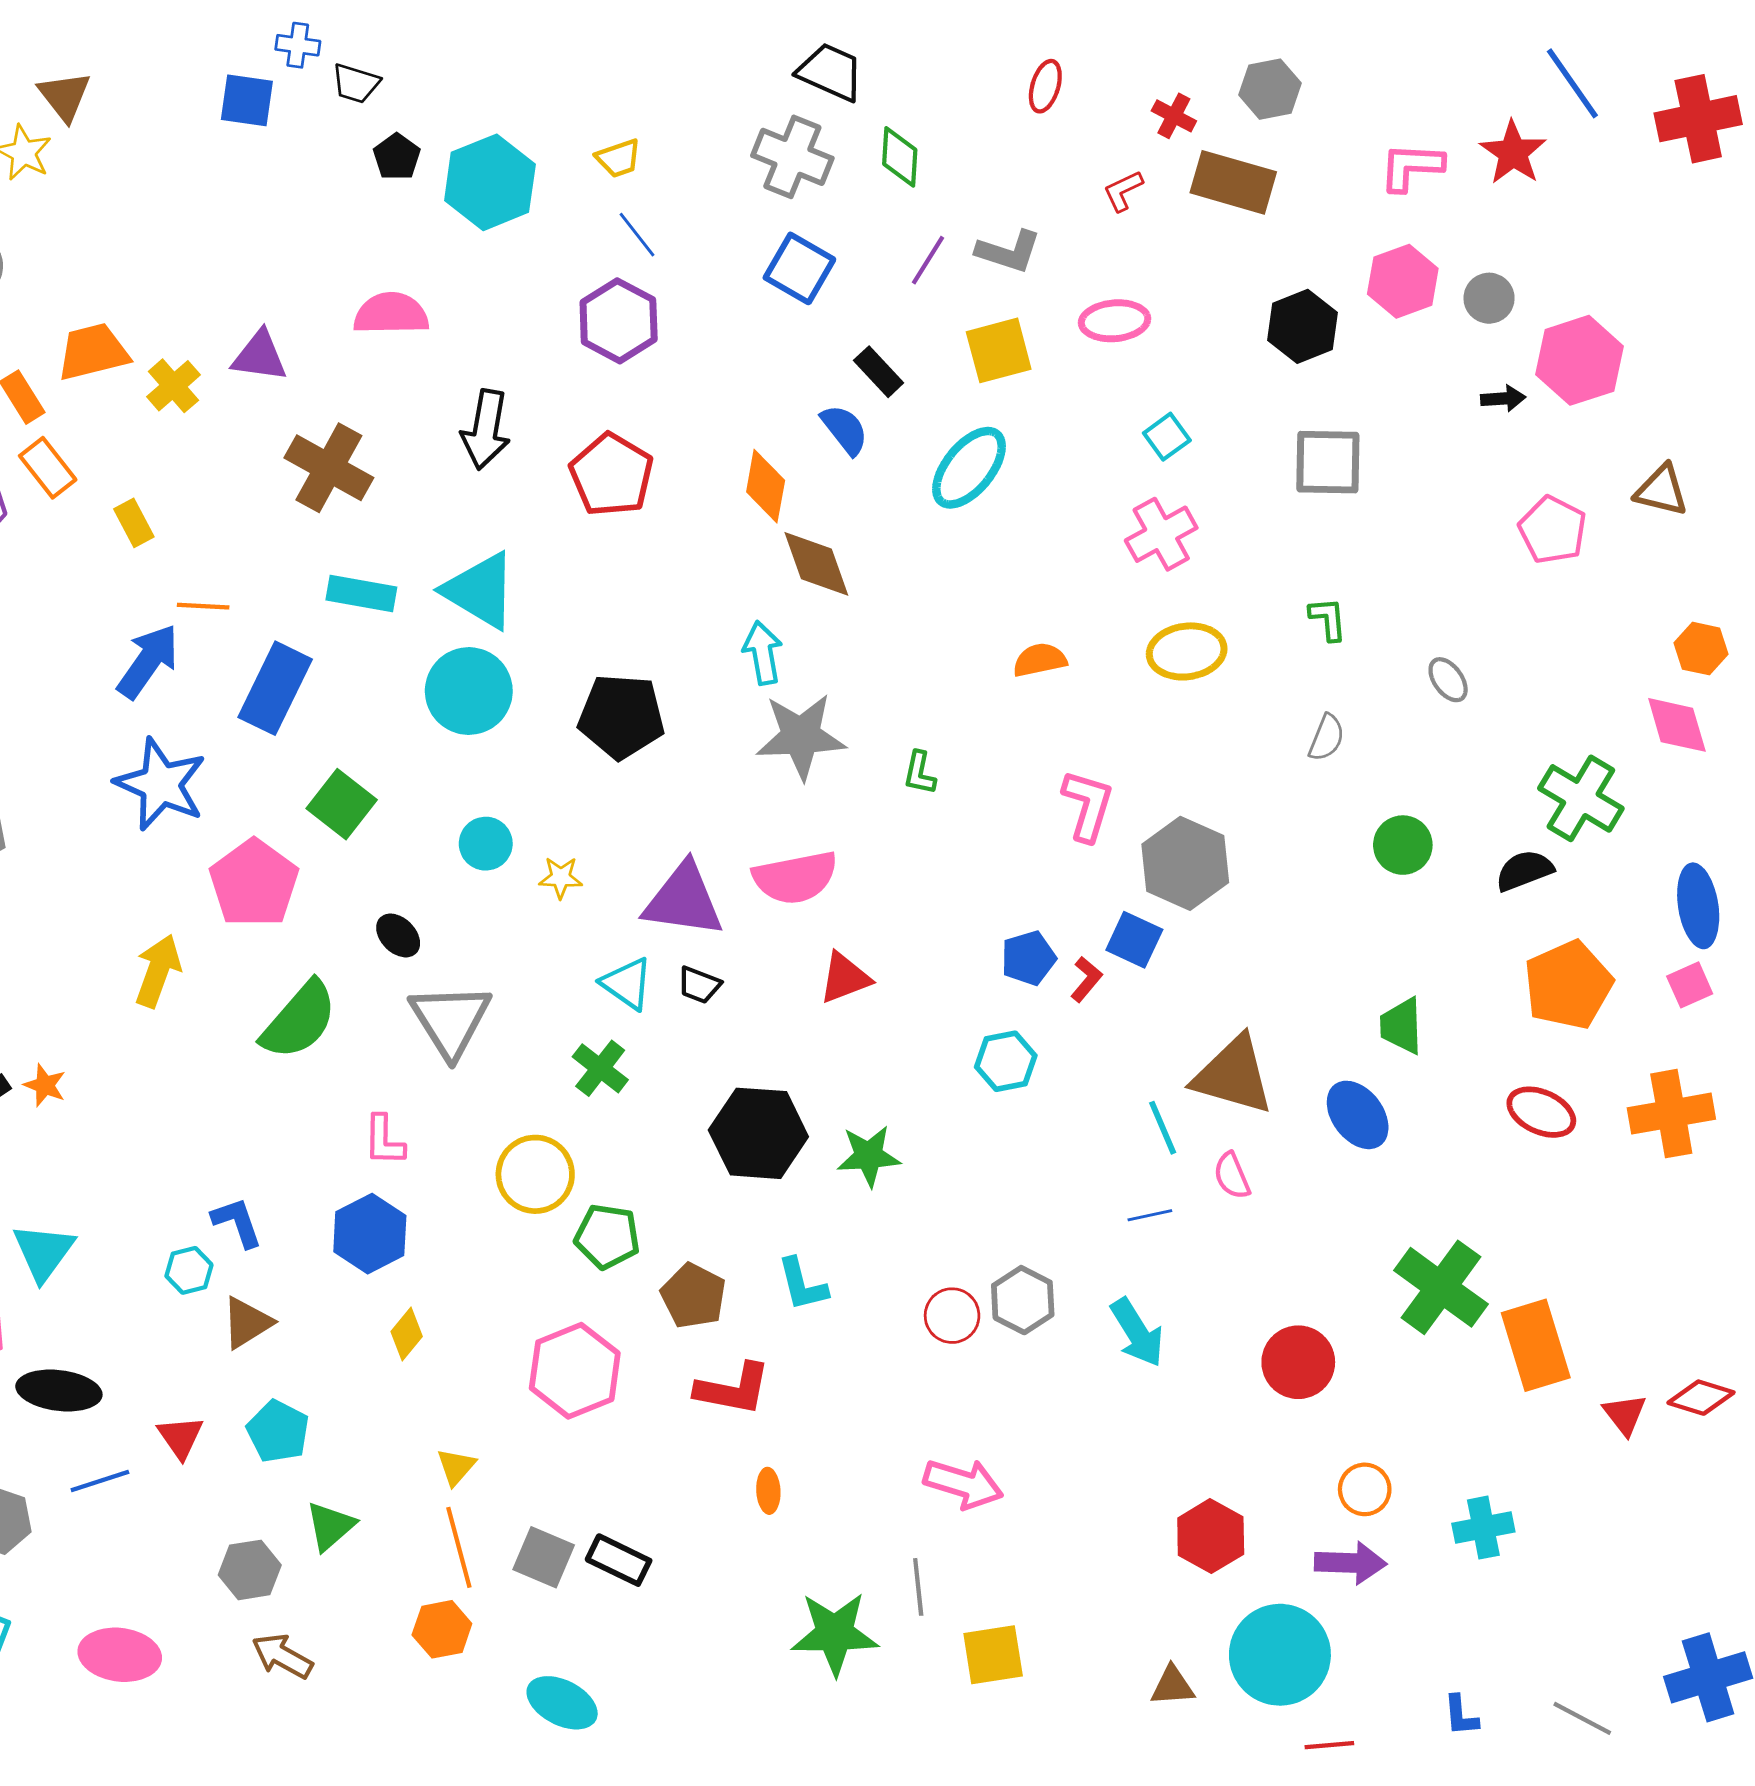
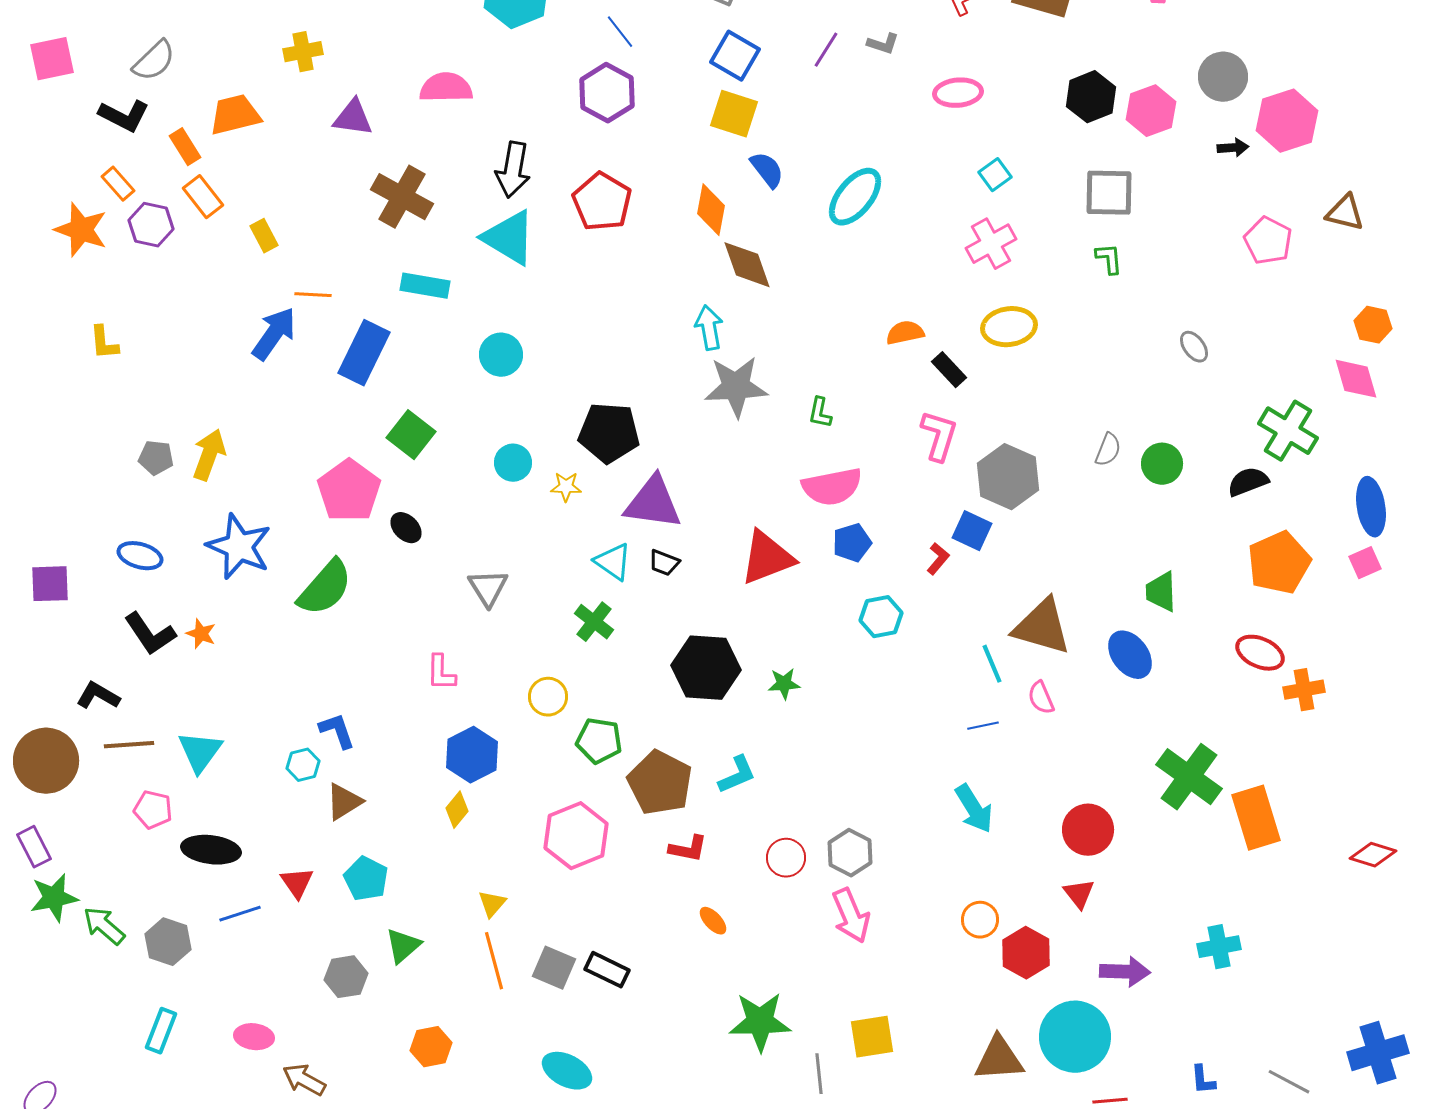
gray L-shape: (1009, 252) -> (883, 44), size x0.7
pink hexagon: (1403, 281) -> (1151, 111), moved
gray circle: (1489, 298) -> (1223, 77), size x1.4
yellow square: (999, 350) -> (734, 114), moved, turned 33
black rectangle: (879, 372) -> (949, 370), moved
yellow cross: (173, 386) -> (303, 52), moved, turned 30
cyan triangle: (480, 591) -> (509, 238), moved
green L-shape: (1328, 619) -> (1109, 259), moved
cyan circle: (469, 691) -> (501, 355), size x0.7
black pentagon: (621, 716) -> (609, 433), moved
gray semicircle: (1327, 738) -> (1108, 450), moved
blue star: (161, 784) -> (239, 547), moved
pink semicircle: (795, 878) -> (832, 487), moved
black ellipse: (398, 935) -> (406, 528), moved
blue pentagon: (1028, 958) -> (852, 543), moved
yellow arrow: (158, 971) -> (209, 455), moved
red triangle: (845, 978) -> (767, 558), size x1.5
green semicircle: (299, 1020) -> (325, 588), moved
gray triangle: (450, 1020) -> (488, 588), size x0.7
orange cross: (1671, 1114) -> (1304, 690), moved, size x0.7
green star: (869, 1156) -> (784, 684), size x0.7
yellow circle: (535, 1174) -> (548, 697), size x0.7
blue hexagon: (370, 1234) -> (472, 755), moved
cyan L-shape: (802, 1285) -> (737, 775), turned -99
brown pentagon: (693, 1296) -> (660, 783), size x1.4
gray hexagon: (1023, 1300) -> (850, 853), moved
red circle: (952, 1316) -> (786, 858), moved
red L-shape: (733, 1389) -> (688, 849), size x0.7
red triangle: (1625, 1415) -> (1079, 894), moved
pink arrow: (963, 1484) -> (851, 916), turned 50
orange circle: (1365, 1489) -> (980, 920), moved
orange ellipse: (768, 1491) -> (713, 921), turned -40
gray line: (918, 1587) -> (819, 1074), moved
orange hexagon: (442, 1629) -> (431, 1047), moved
pink ellipse: (120, 1655) -> (254, 1037), size x0.7
brown arrow: (282, 1656) -> (304, 1080), moved
brown triangle: (1172, 1686) -> (999, 1059), size x1.6

